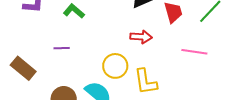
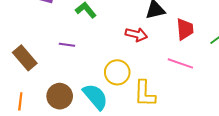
red arrow: (141, 37) -> (136, 34), moved
pink line: (194, 52) -> (180, 63), moved

